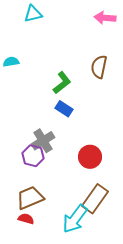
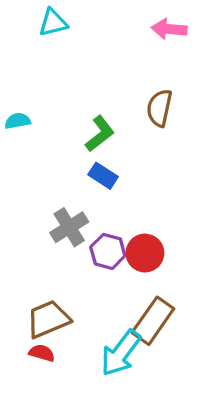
cyan semicircle: (11, 62) -> (18, 121), moved
purple hexagon: (33, 156) -> (108, 251), moved

